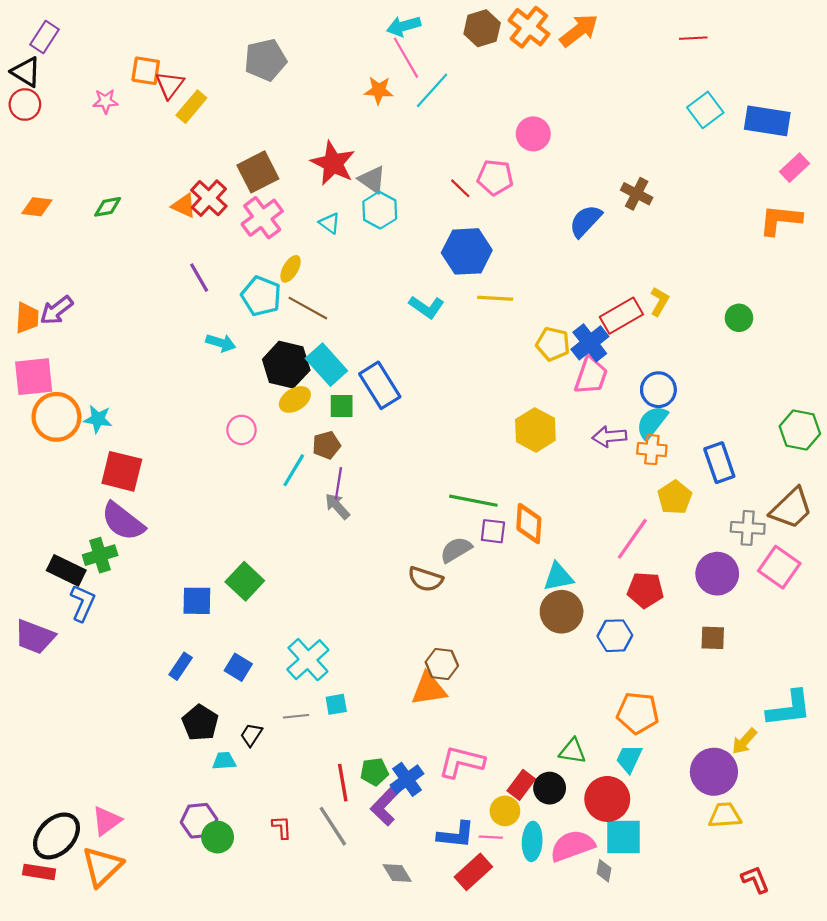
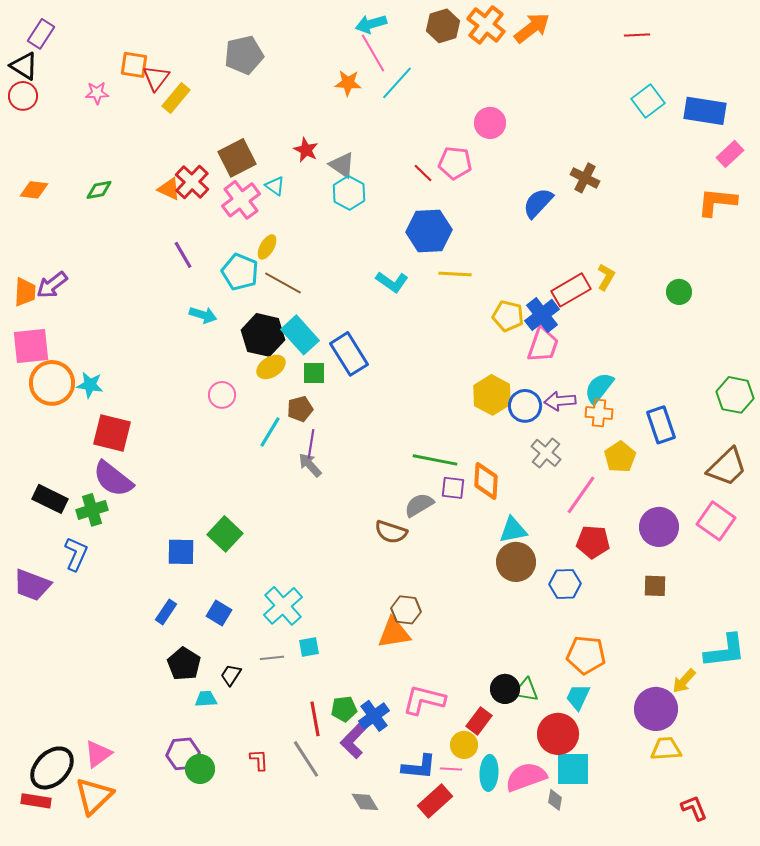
red star: (333, 163) -> (306, 150), size x0.6
cyan triangle: (330, 223) -> (275, 186), moved
blue circle: (658, 390) -> (525, 406), moved
gray cross: (748, 528) -> (546, 453), moved, turned 36
black rectangle: (66, 570) -> (50, 499), moved
black circle: (550, 788) -> (505, 689), moved

